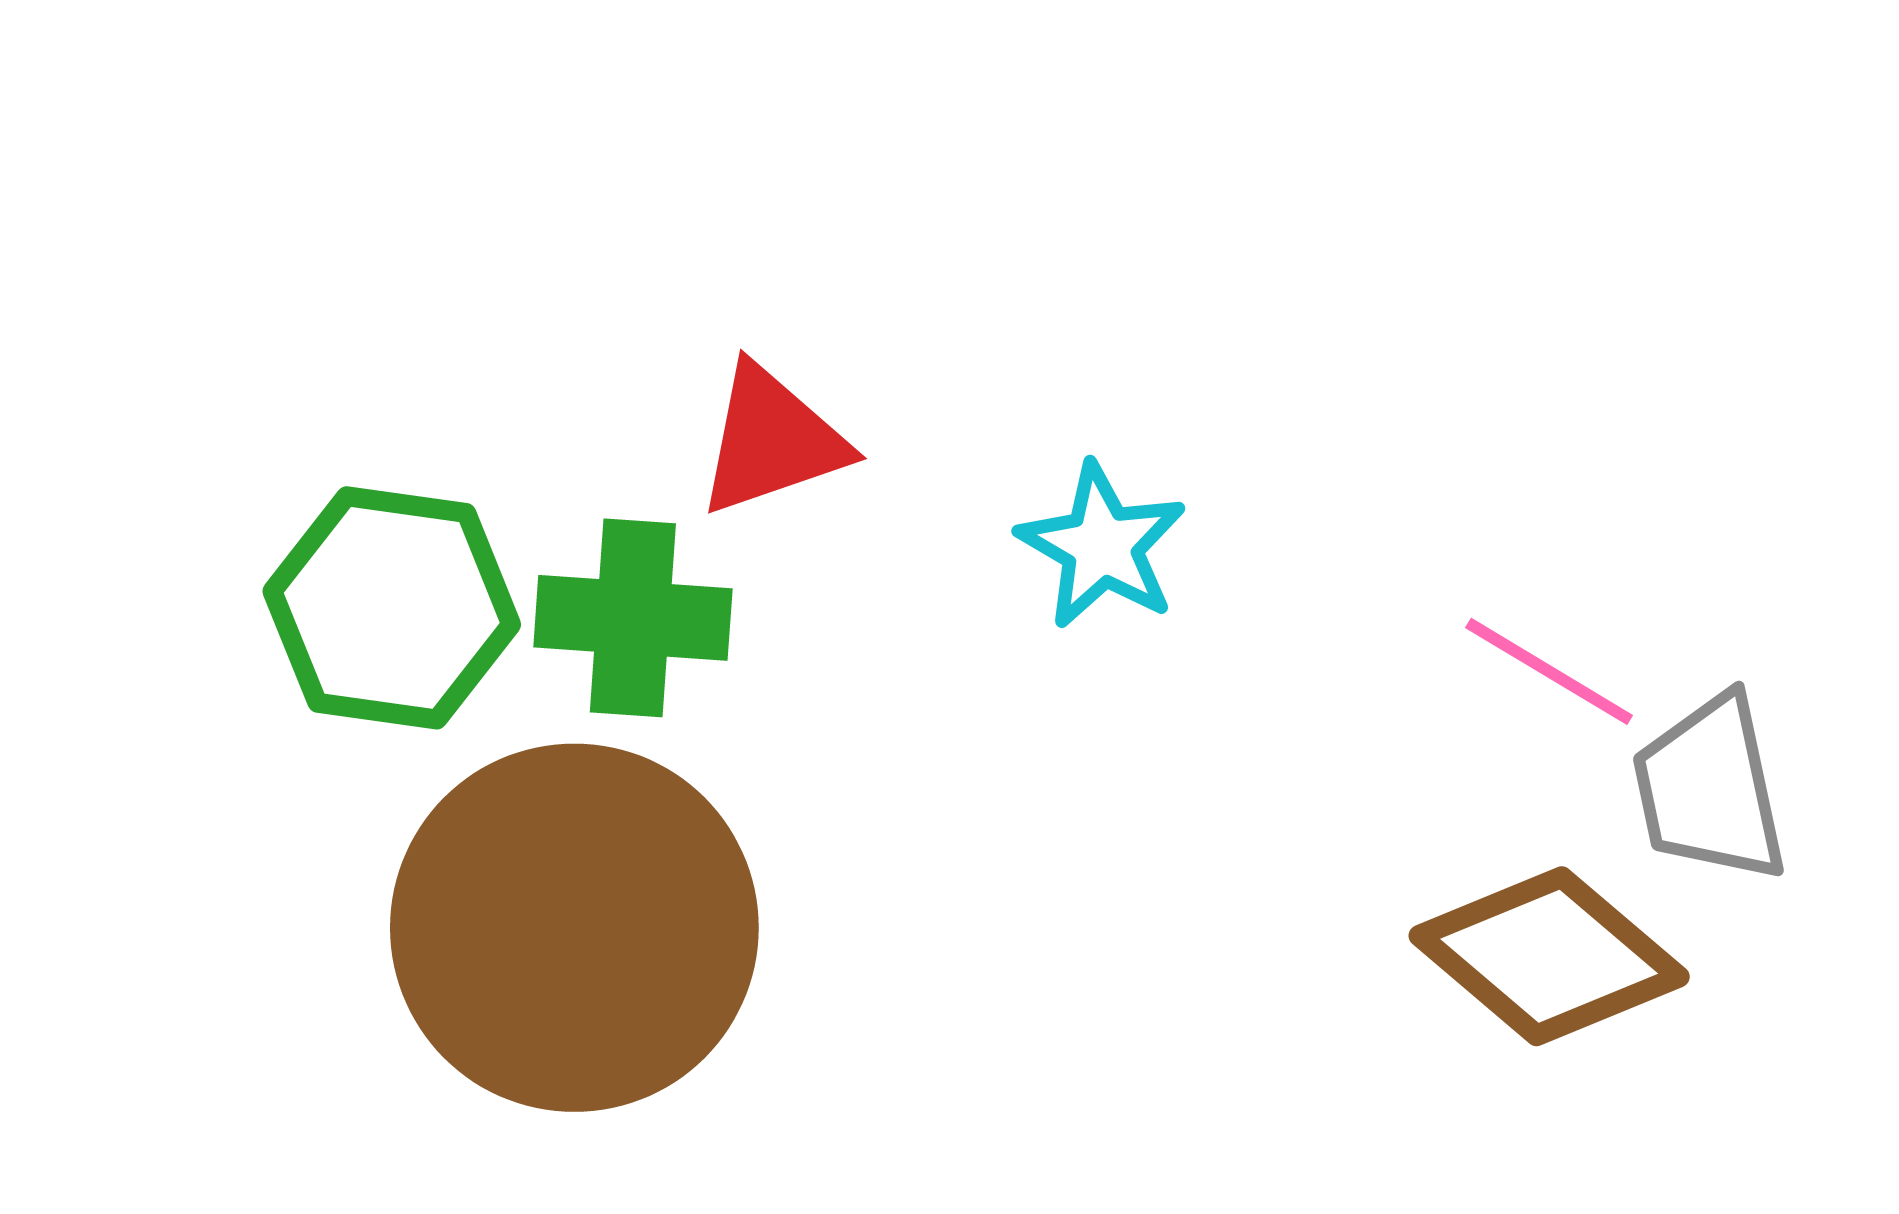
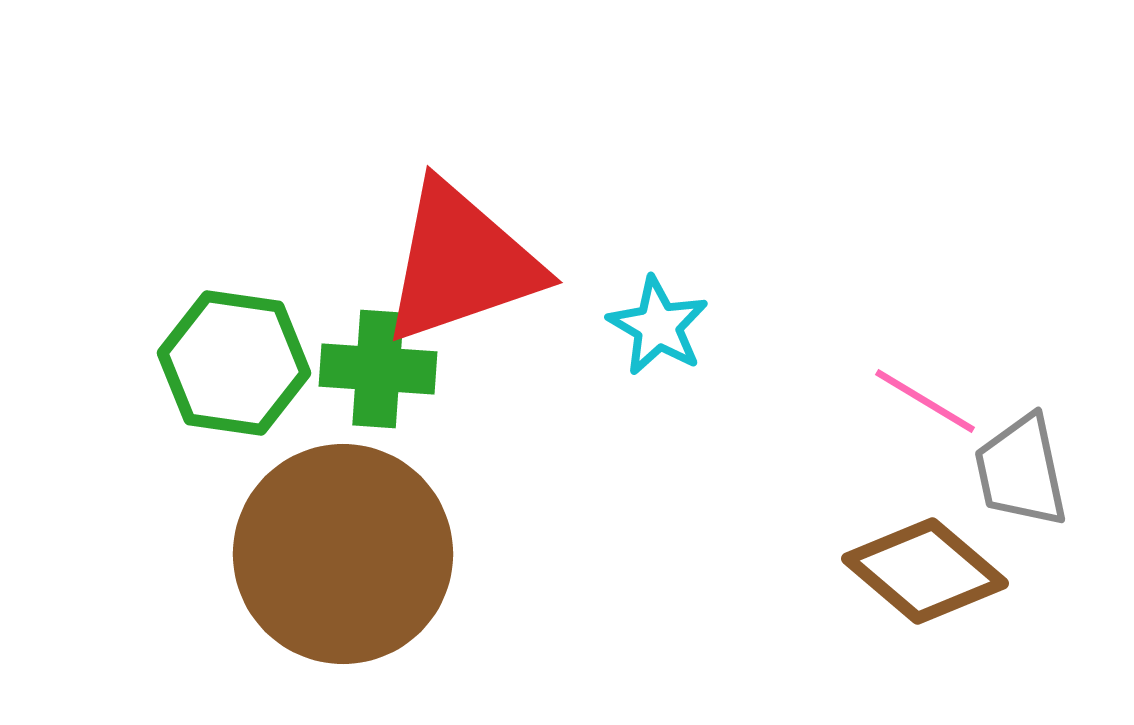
red triangle: (772, 440) -> (461, 263), size x1.8

